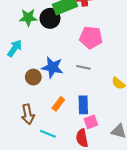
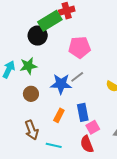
green star: (28, 18) -> (28, 66), moved
blue star: (52, 67) -> (61, 84), moved
gray line: (84, 67) -> (77, 77), turned -40

